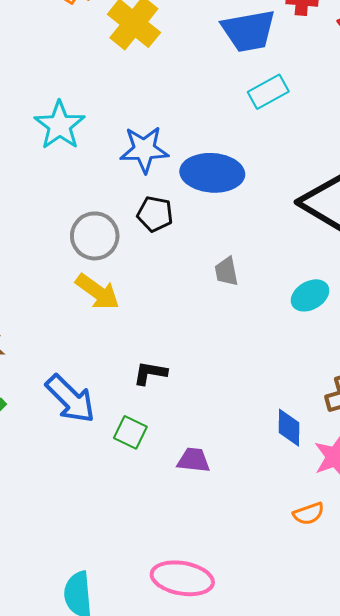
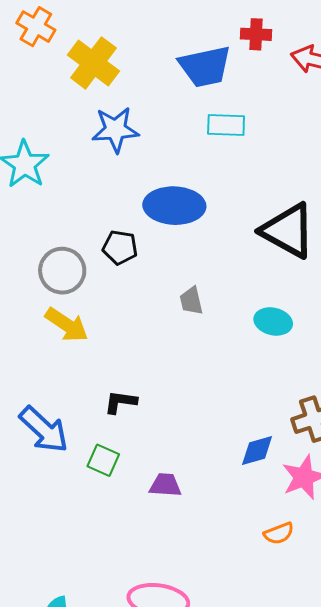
cyan rectangle: (268, 92) -> (226, 125), turned 33
blue star: (144, 149) -> (115, 130), moved
cyan ellipse: (310, 295) -> (273, 321), turned 45
blue diamond: (289, 428) -> (257, 450), turned 75

